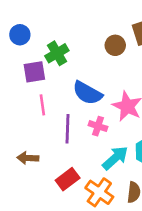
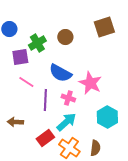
brown circle: (115, 45) -> (65, 37), moved
pink line: (42, 105) -> (26, 82), turned -49
cyan arrow: (115, 158) -> (66, 122), moved

